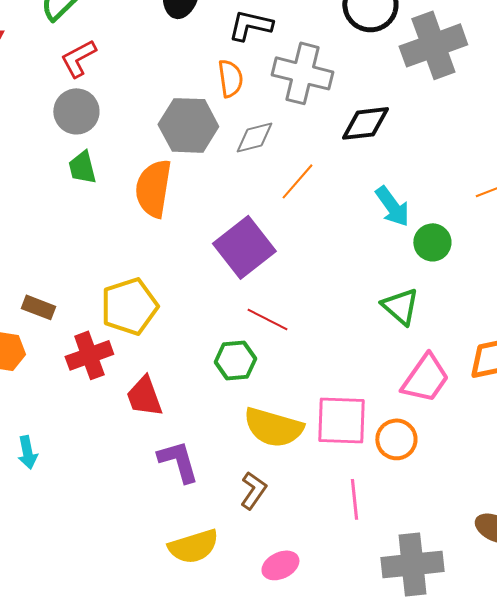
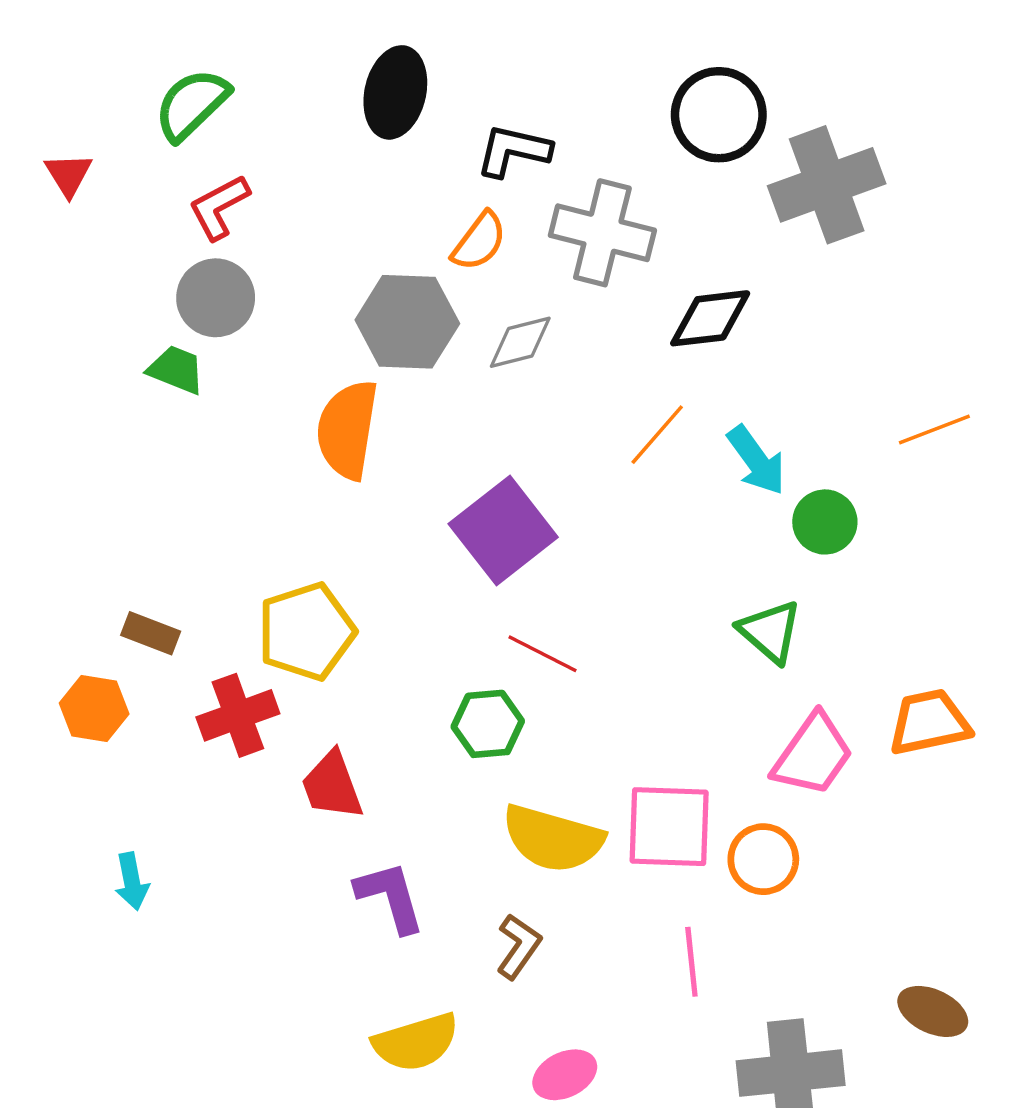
orange semicircle: (230, 78) -> (479, 241), turned 45
green trapezoid: (82, 167) -> (176, 370), moved, turned 126
orange line: (297, 181) -> (657, 435), moved

